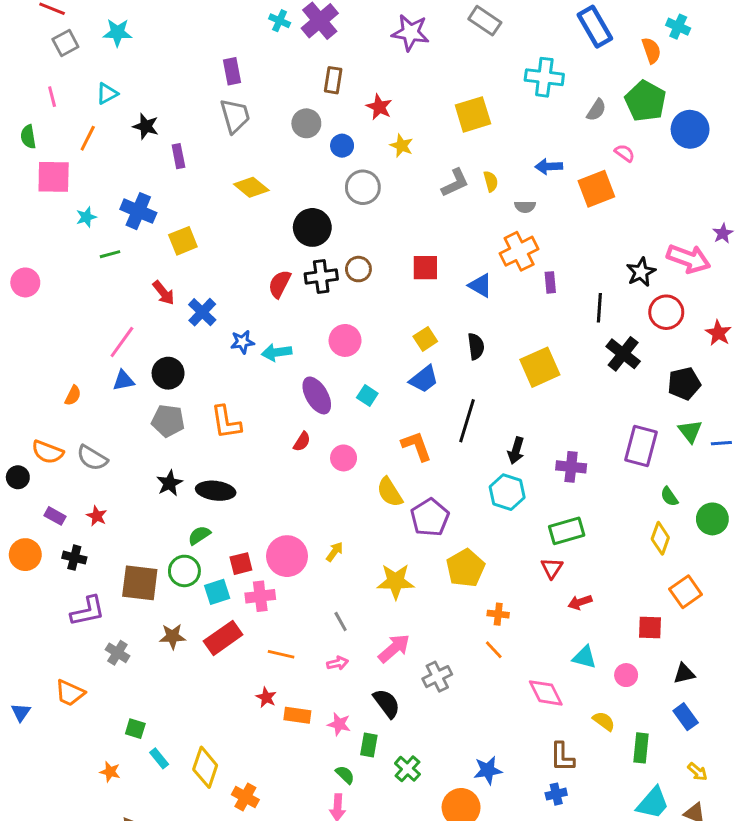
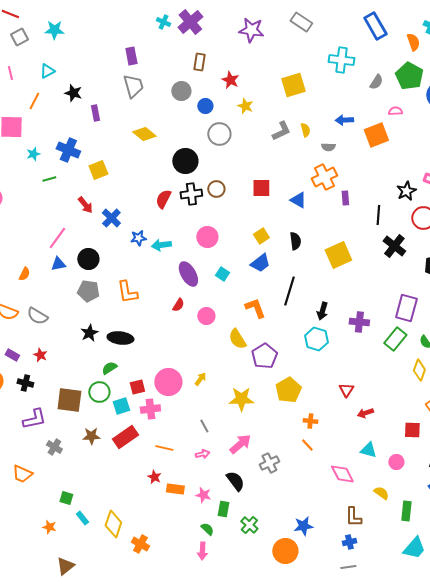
pink semicircle: (625, 153) -> (395, 111), turned -40
green rectangle: (567, 531) -> (395, 339), moved, turned -35

